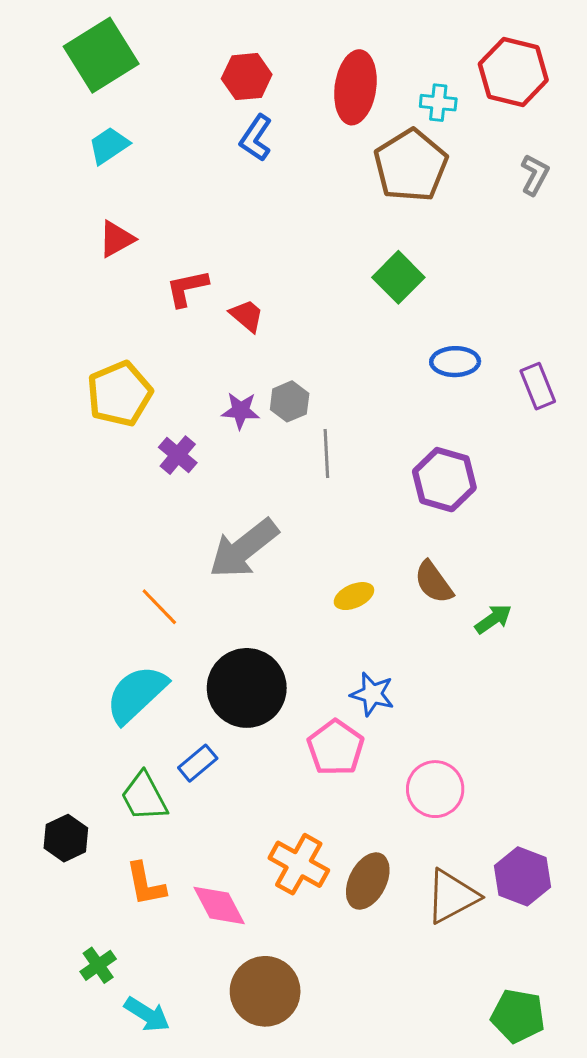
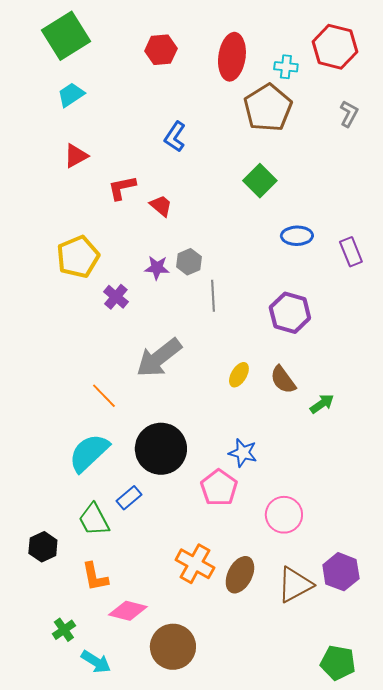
blue L-shape: (256, 138) -> (175, 137), moved
yellow ellipse: (354, 596) -> (239, 375), moved, turned -35
pink diamond: (219, 906) -> (128, 611), moved, turned -48

